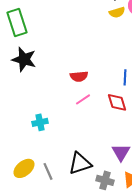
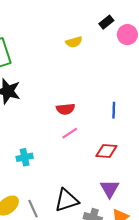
yellow semicircle: (117, 12) -> (74, 42), moved
red diamond: (117, 102) -> (106, 151), moved, turned -70

